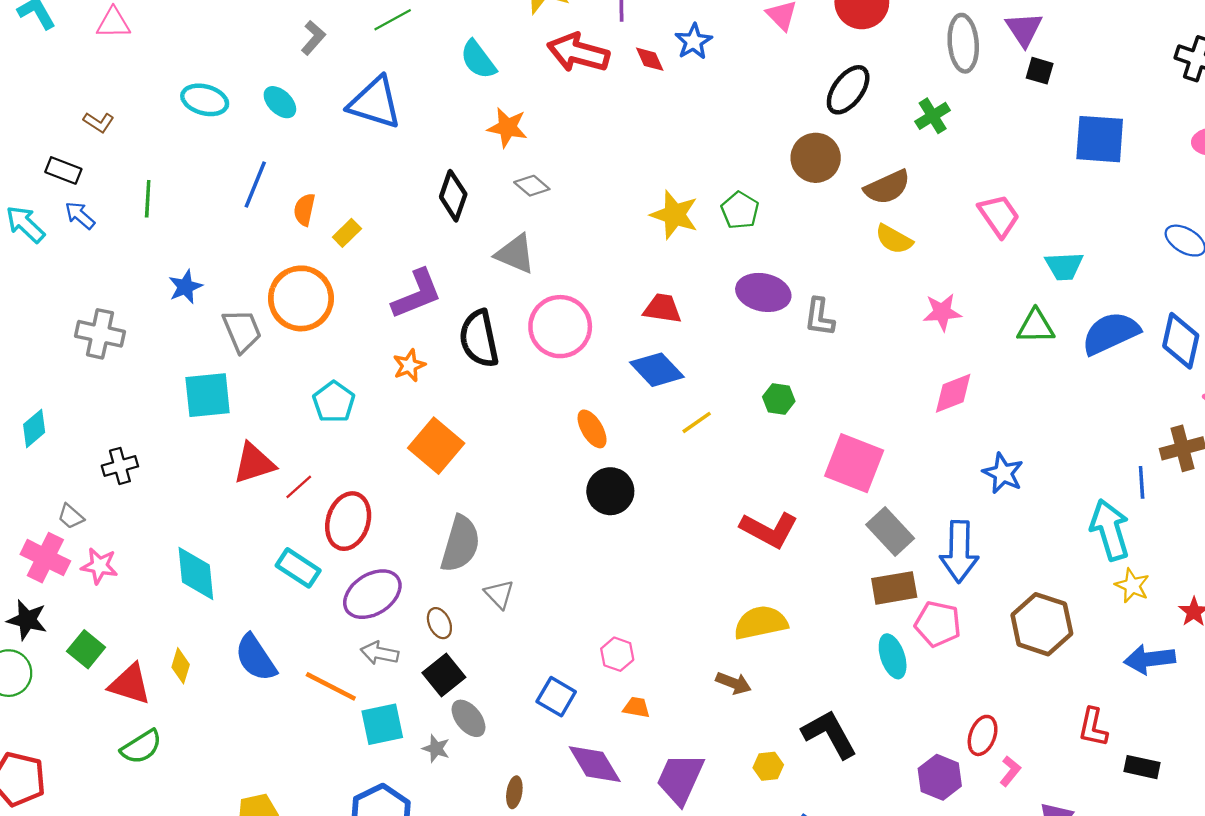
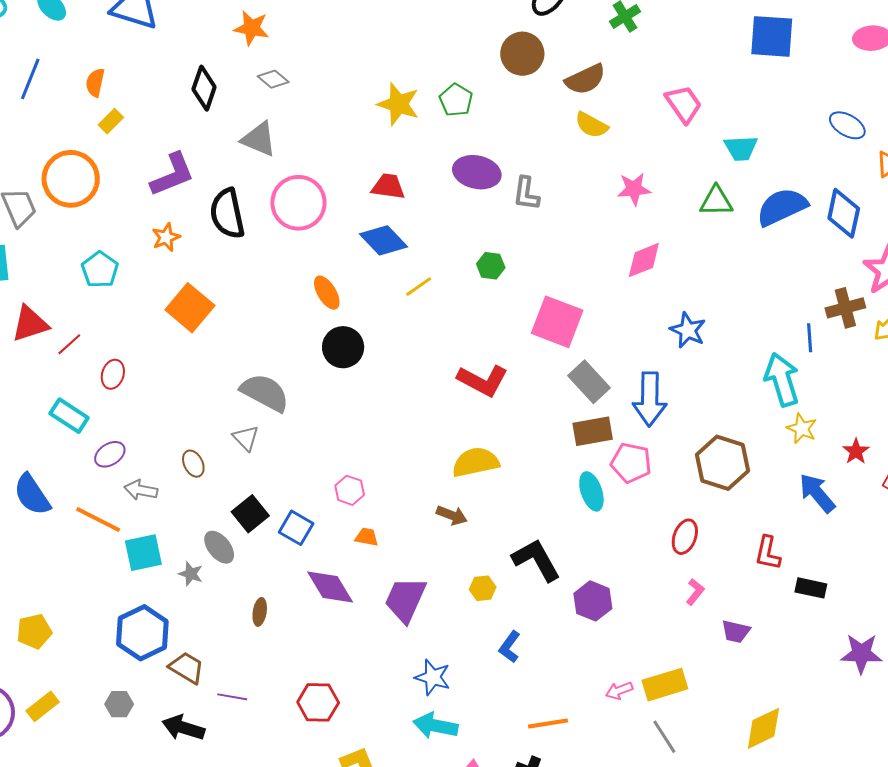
orange semicircle: (304, 210) -> (95, 83), moved
red ellipse: (348, 521) -> (113, 374), size x0.6
gray semicircle: (460, 544) -> (265, 393), moved, turned -78
purple ellipse: (372, 594) -> (110, 454), moved, size x0.6
blue arrow: (1150, 659) -> (817, 493), turned 57
black square: (444, 675) -> (250, 514), moved
red ellipse: (983, 735) -> (685, 537), moved
purple hexagon: (940, 777) -> (593, 601), moved

